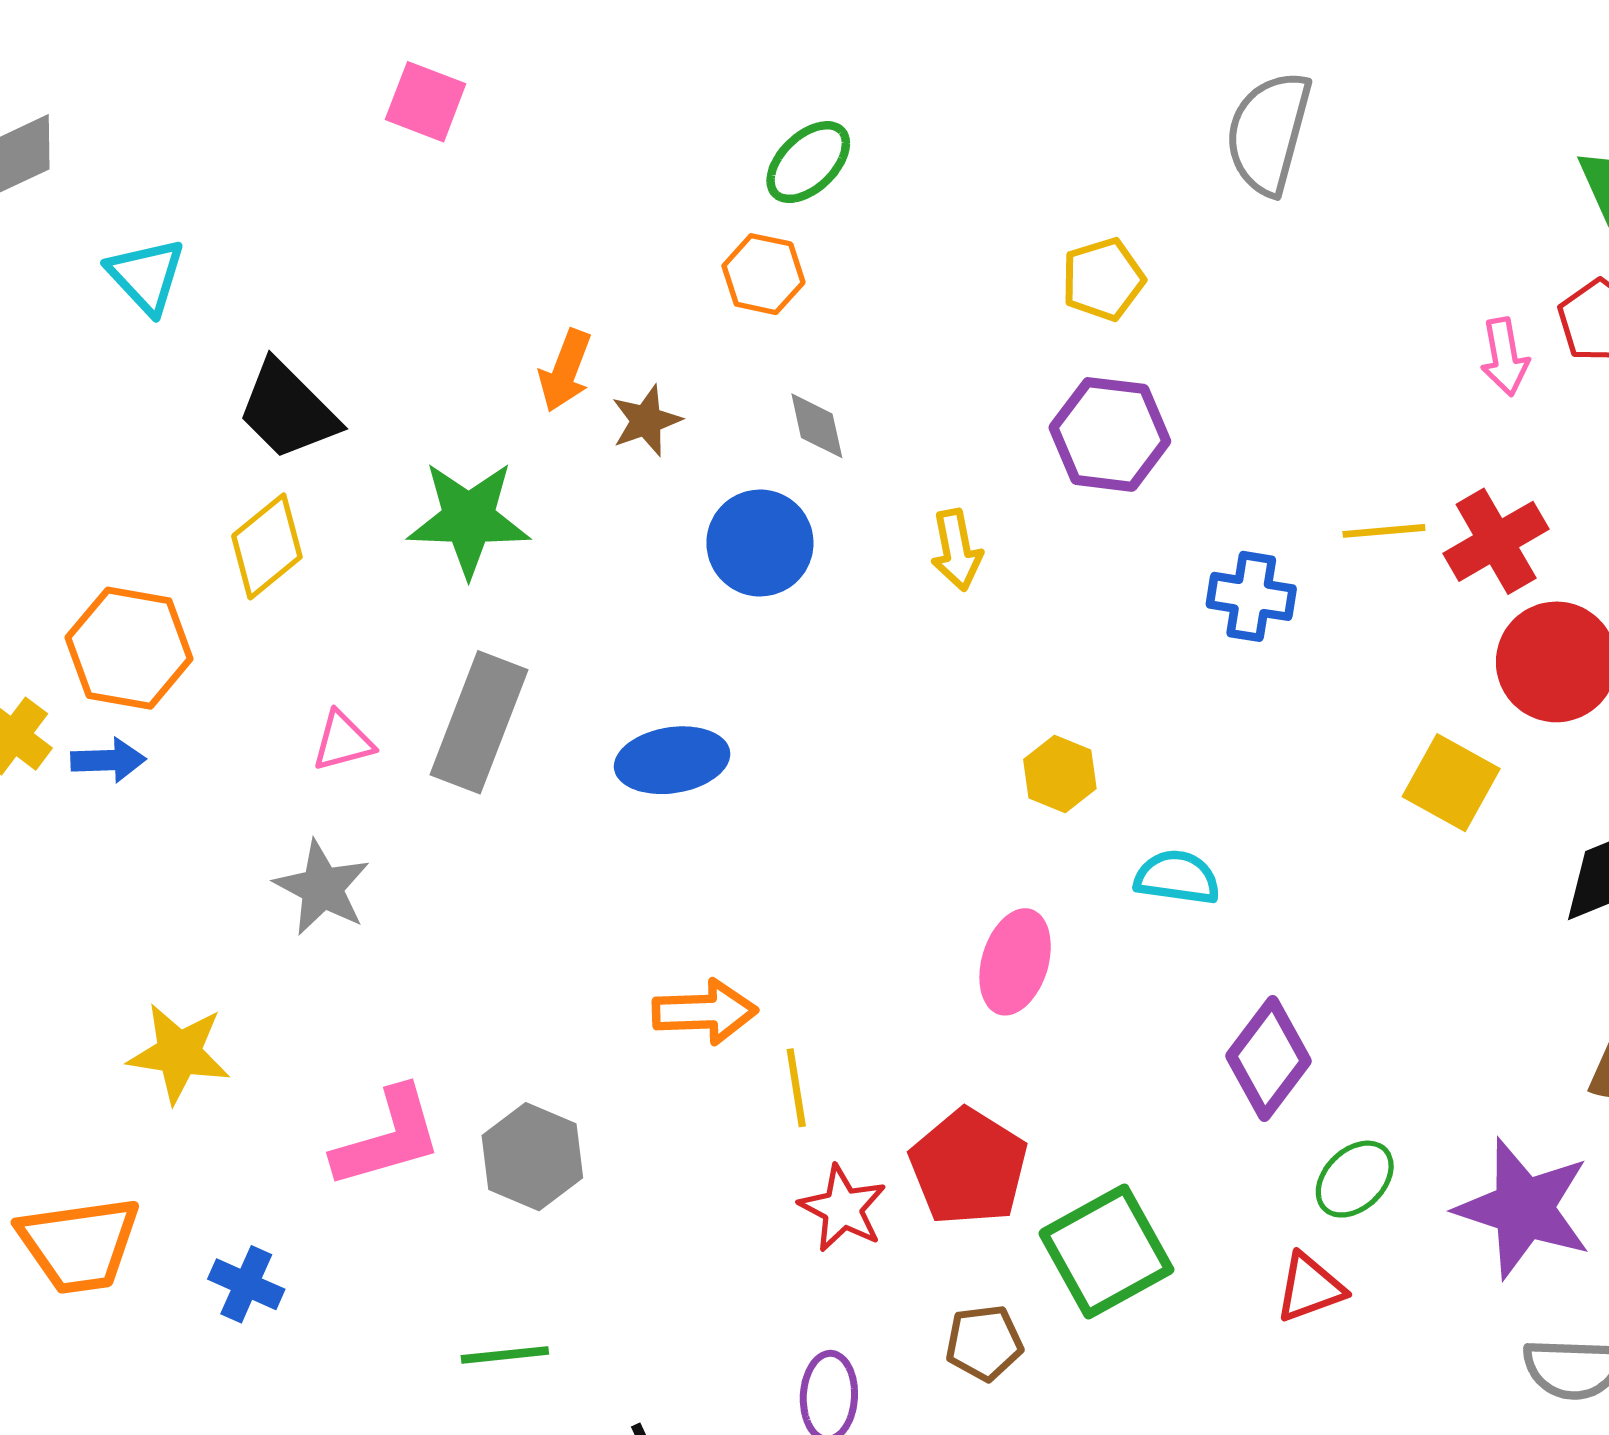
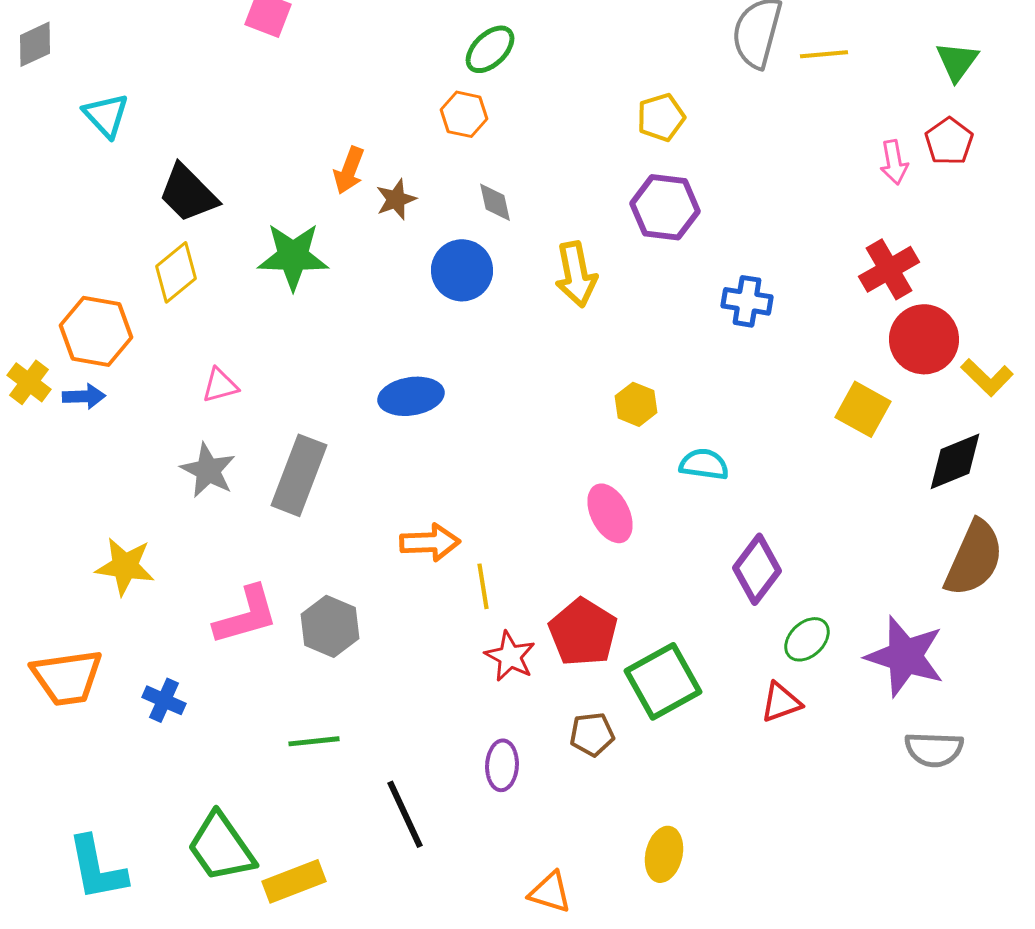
yellow line: (1384, 531) -> (824, 54), moved
yellow arrow: (956, 550) -> (576, 274), size x1.4
gray rectangle: (479, 722) -> (299, 475), moved
pink ellipse: (1015, 962) -> (610, 513), turned -44

